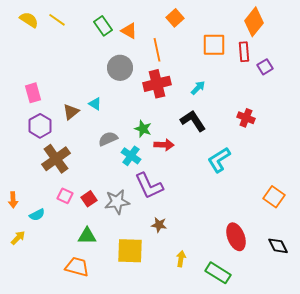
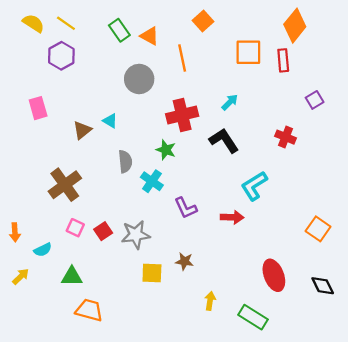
purple square: (265, 67) -> (315, 100), moved
red cross: (157, 84) -> (182, 115), moved
purple hexagon: (40, 126) -> (61, 56), moved
gray semicircle: (108, 139) -> (125, 161), turned 108
red arrow: (164, 145) -> (232, 217), moved
purple L-shape: (149, 186) -> (186, 208), moved, size x0.7
green triangle: (87, 236) -> (72, 276), moved
yellow square: (130, 251) -> (152, 273), moved, size x0.7

